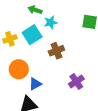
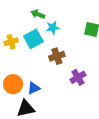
orange circle: (19, 69) -> (13, 84), moved
purple cross: (76, 81) -> (78, 77), moved

